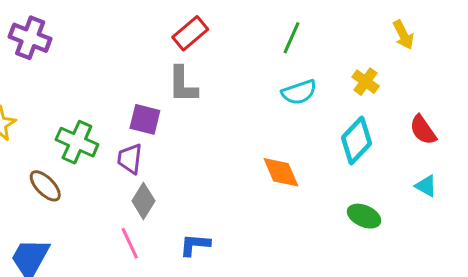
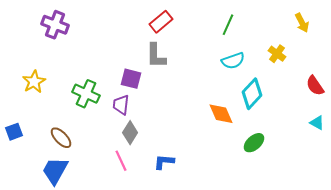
cyan diamond: (356, 141) -> (252, 94), moved
brown ellipse: (45, 186) -> (61, 138), moved
green ellipse: (364, 216) -> (254, 143), moved, turned -65

